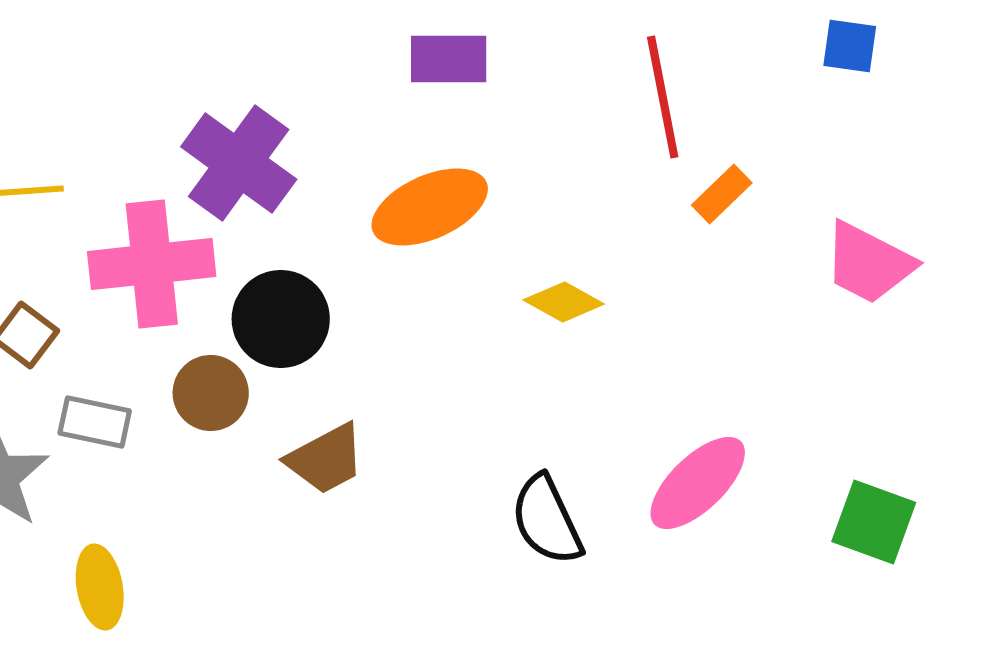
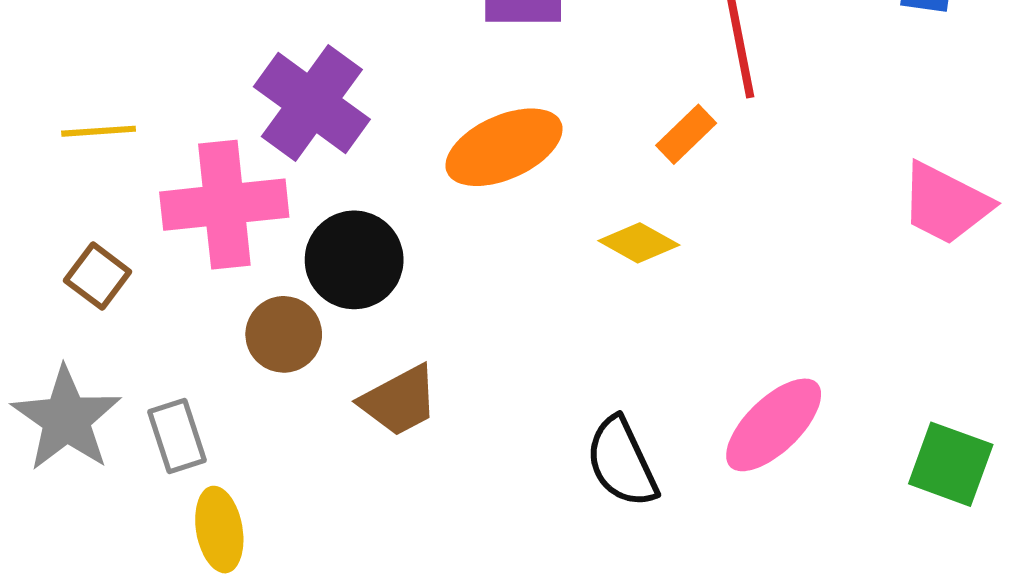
orange rectangle: (722, 194) -> (686, 134), moved
gray rectangle: (95, 422) -> (177, 436), moved, turned 60
yellow ellipse: (100, 587) -> (219, 530), moved

